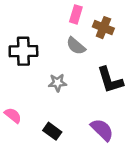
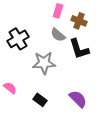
black cross: (23, 51) -> (18, 39), turned -30
black L-shape: (110, 80) -> (79, 49), moved
gray star: (58, 83) -> (44, 63), size x1.6

